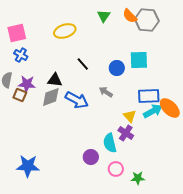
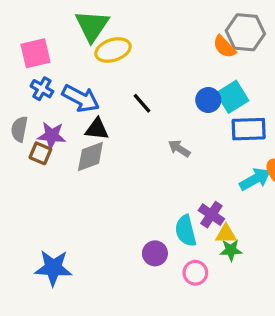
green triangle: (104, 16) -> (92, 26), moved, size x1.6
orange semicircle: (130, 16) -> (224, 47), moved
cyan square: (139, 60) -> (232, 97), turned -30
blue circle: (117, 68) -> (208, 100), moved
blue rectangle: (149, 96) -> (249, 129), moved
blue arrow: (77, 100) -> (81, 98), moved
yellow triangle: (130, 116) -> (226, 234), moved, turned -48
green star: (138, 178) -> (231, 250), moved

